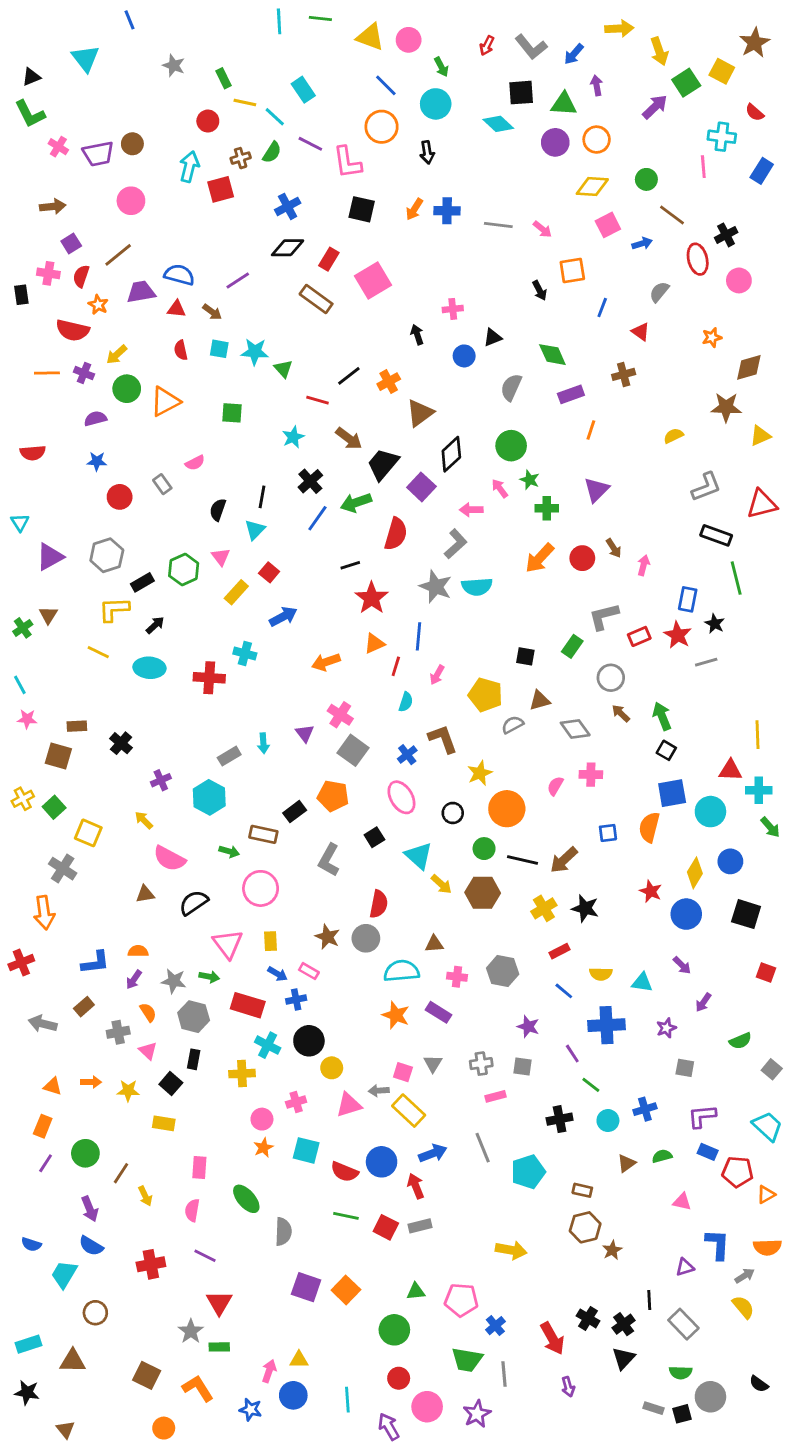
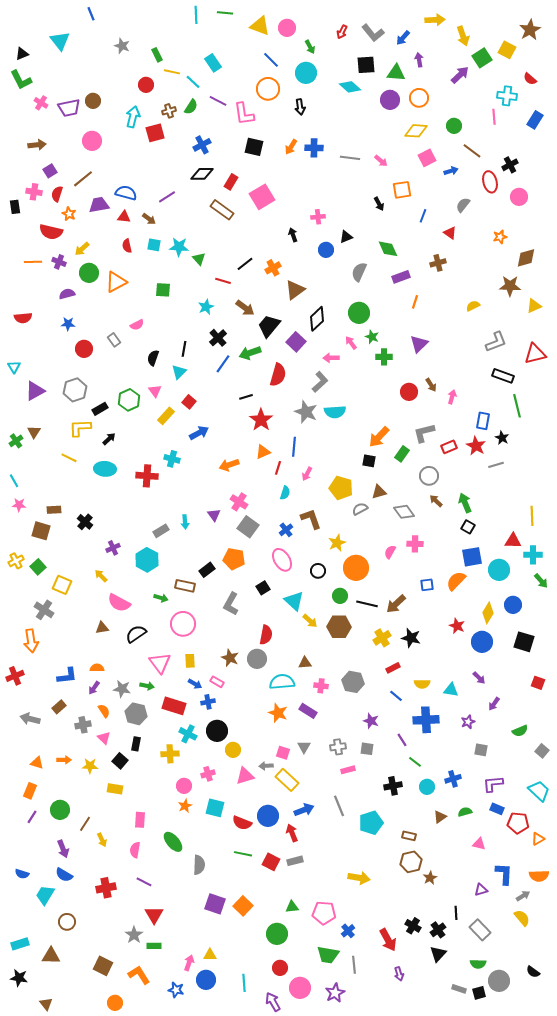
orange arrow: (540, 558) -> (379, 437), moved
orange semicircle: (649, 827) -> (456, 581), turned 30

